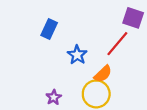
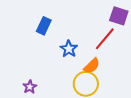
purple star: (54, 97) -> (30, 87), moved

